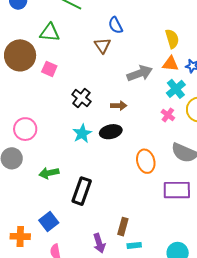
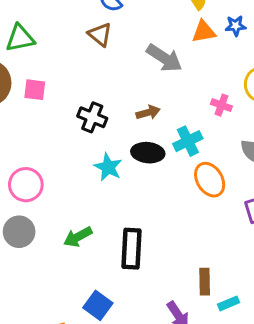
gray arrow: (140, 73) -> (164, 58), turned 70
cyan cross: (176, 89) -> (188, 141), moved, turned 30
black ellipse: (111, 132) -> (148, 153), turned 35

